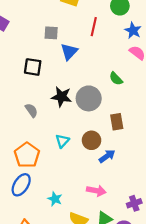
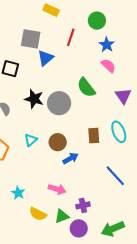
gray square: (51, 33) -> (31, 39), size x1.5
green semicircle: (116, 79) -> (86, 87), size x1.5
brown rectangle: (117, 122) -> (94, 136), moved
purple cross: (134, 203) -> (83, 205), moved

